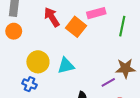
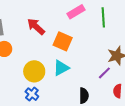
orange square: (76, 27) -> (63, 41), moved
blue cross: (30, 84) -> (32, 94), turned 32

